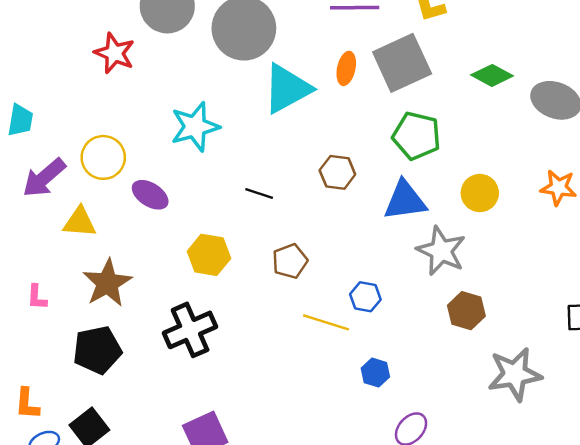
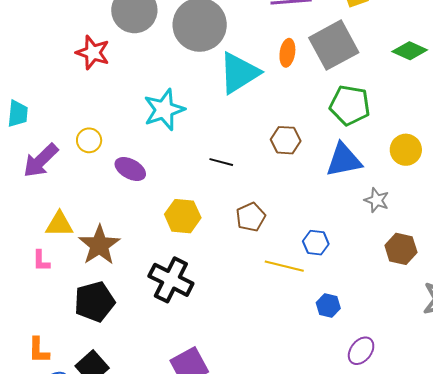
yellow circle: (103, 157) -> (89, 140), size x0.7
yellow triangle: (80, 222) -> (59, 224), moved
gray star: (441, 251) -> (377, 200), size x0.6
black cross: (190, 330) -> (171, 280), turned -36

